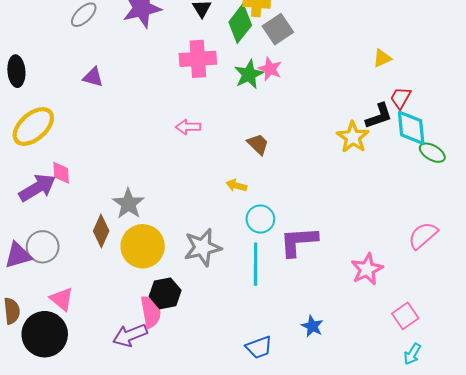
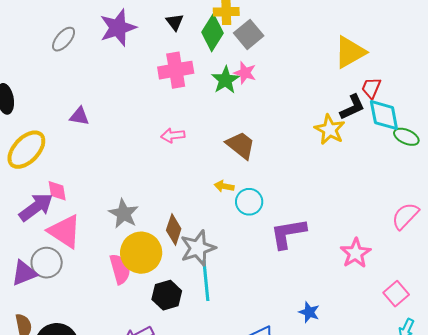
yellow triangle: (382, 58) -> (350, 52), size x1.8
purple triangle: (93, 77) -> (79, 116), moved
brown trapezoid: (258, 144) -> (241, 145), size x1.4
cyan circle: (260, 219) -> (249, 202), moved
brown diamond: (101, 231) -> (174, 230), moved
cyan line: (256, 264) -> (206, 281), moved
pink triangle: (62, 299) -> (65, 231), moved, size x1.5
pink semicircle: (151, 312) -> (120, 269), moved

